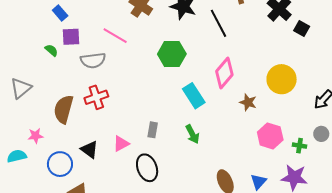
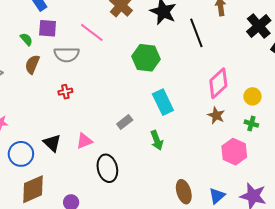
pink diamond: (224, 73) -> (218, 83), moved
yellow circle: (282, 79) -> (252, 96), size x0.6
red cross: (96, 97) -> (65, 92), size x0.6
brown semicircle: (64, 109) -> (32, 64), moved, size x0.7
gray rectangle: (153, 130) -> (125, 122), moved, turned 35
green cross: (299, 146) -> (251, 124), moved

